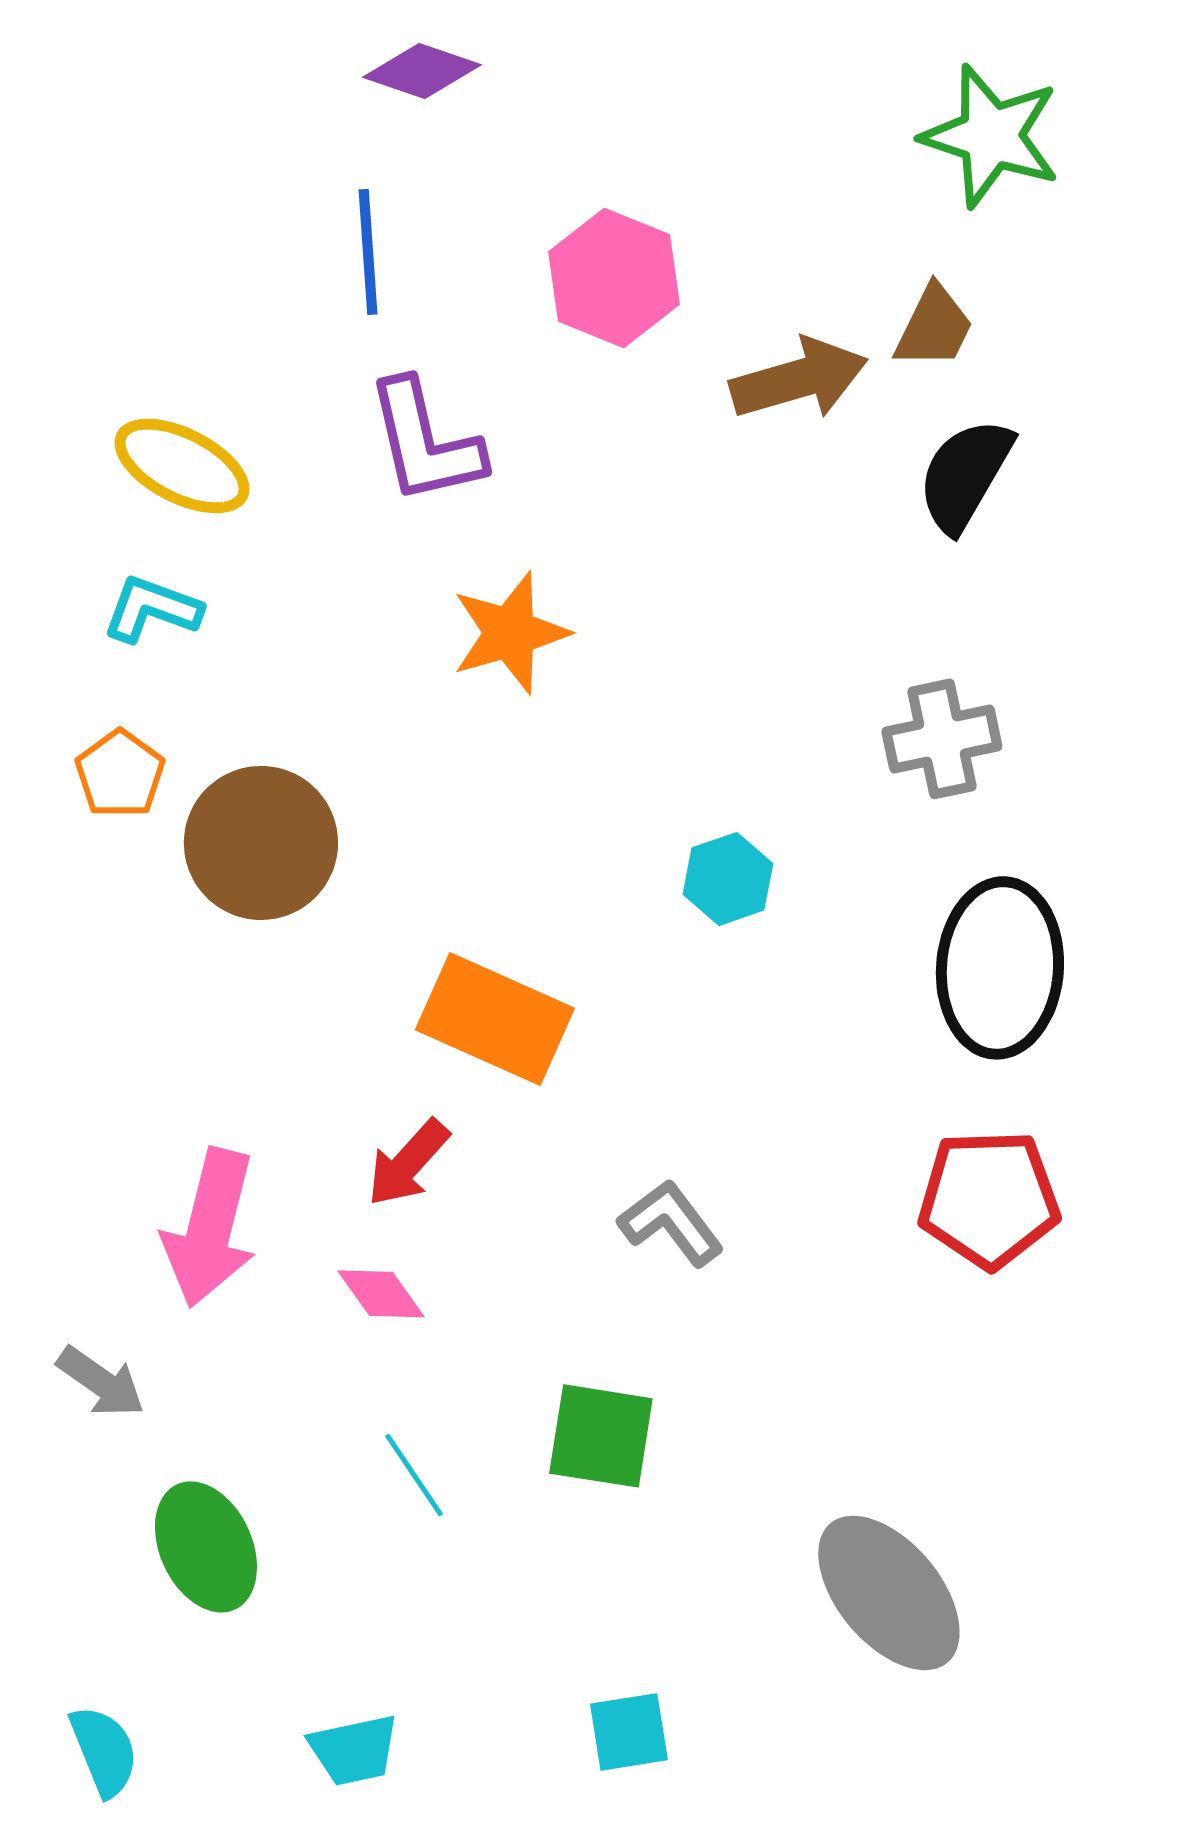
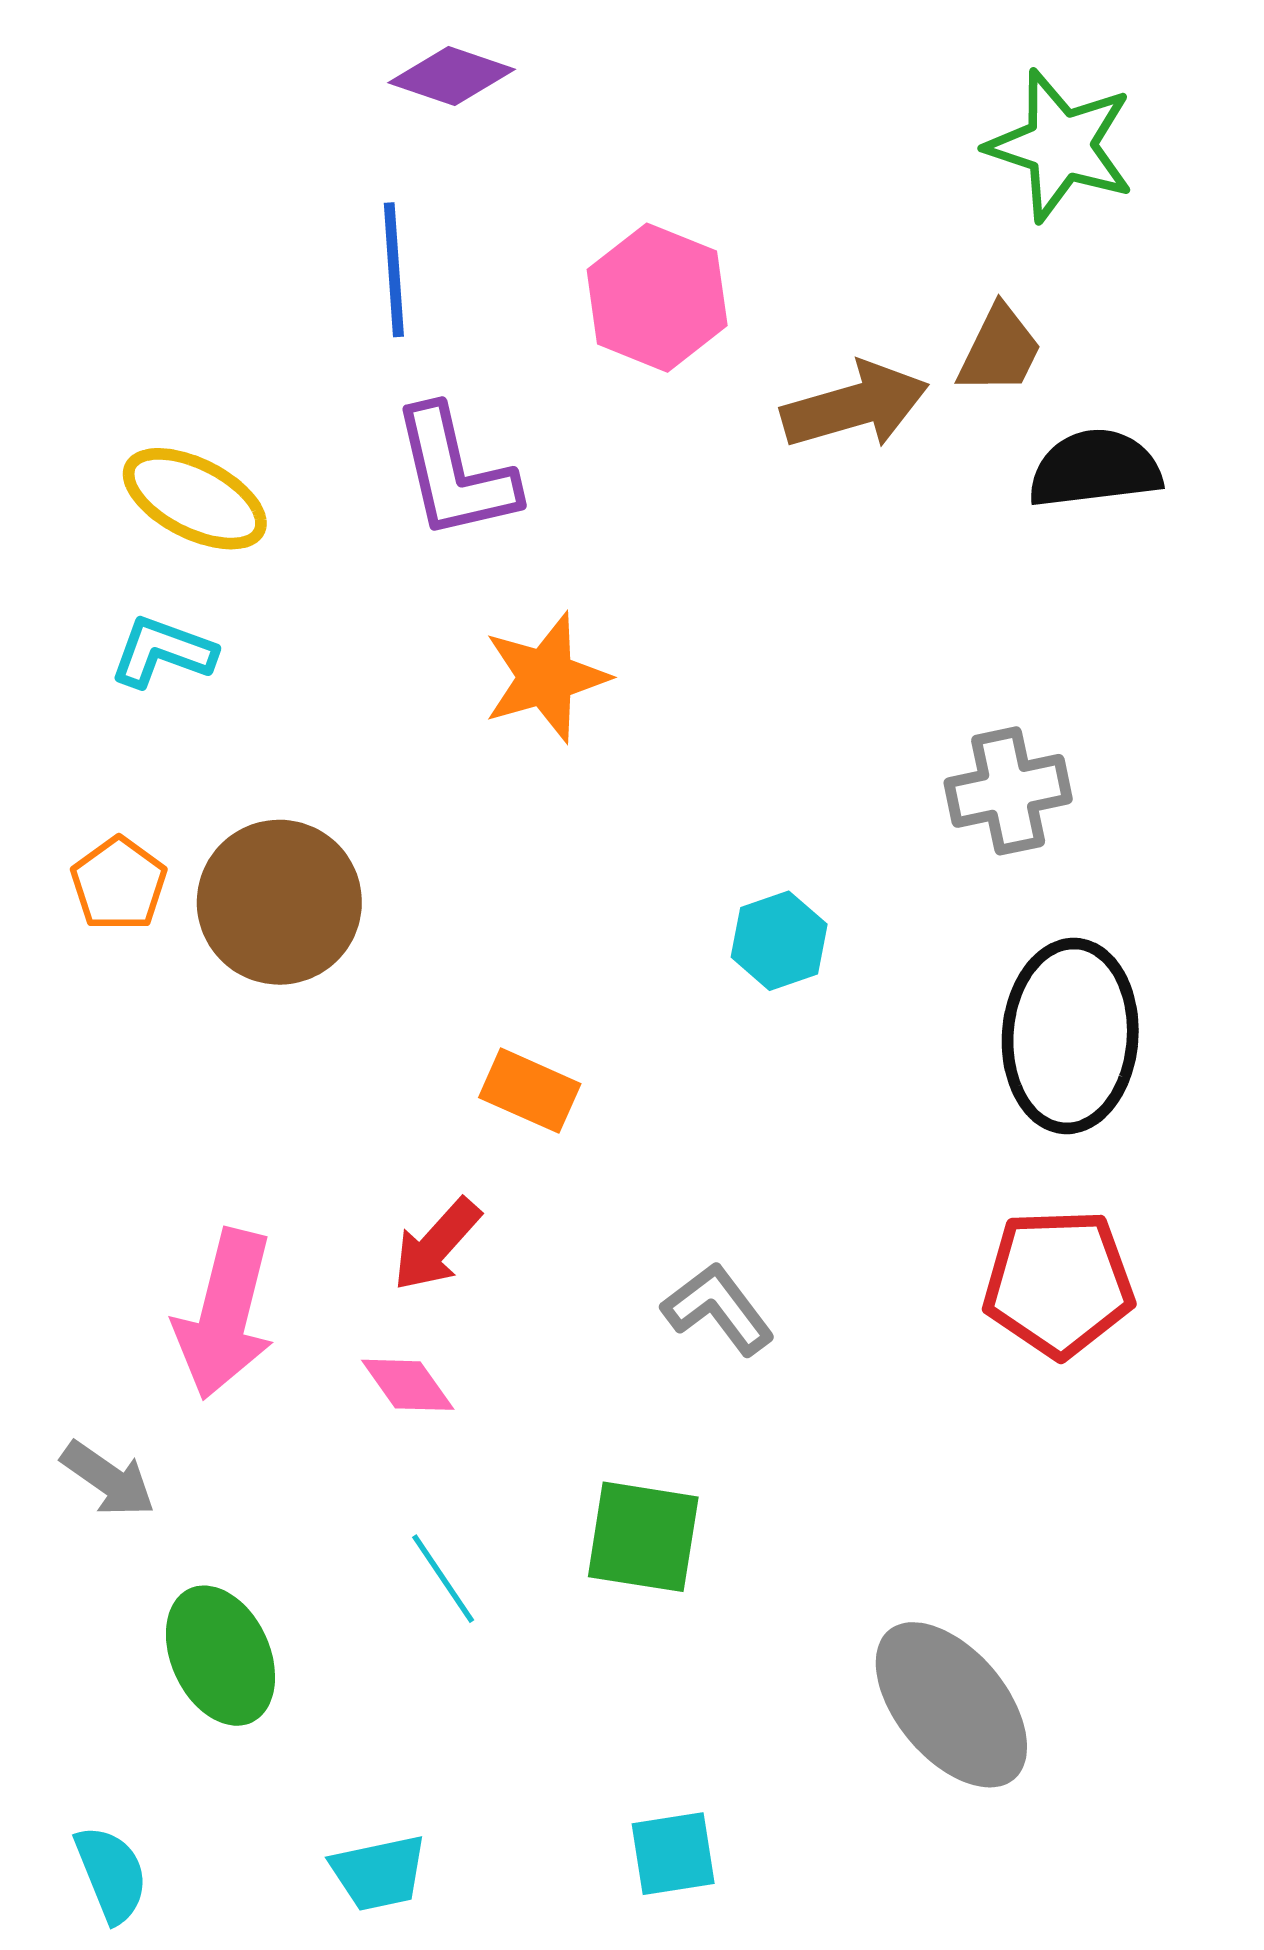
black semicircle: (965, 475) -> (1095, 469), moved, turned 53
orange pentagon: (120, 774) -> (119, 884), moved
orange rectangle: (495, 1019) -> (530, 1091), size x0.6

